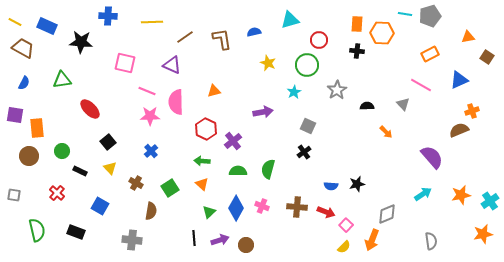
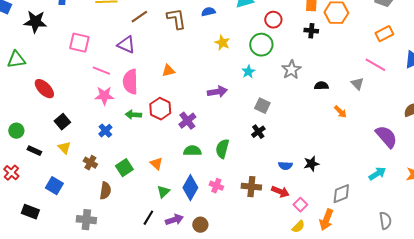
green arrow: (202, 161) -> (133, 115), moved
black line: (194, 238) -> (148, 218), turned 35

